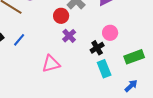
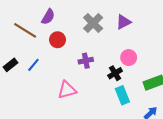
red circle: (61, 16) -> (58, 40), moved
purple cross: (69, 36) -> (86, 61), turned 32

